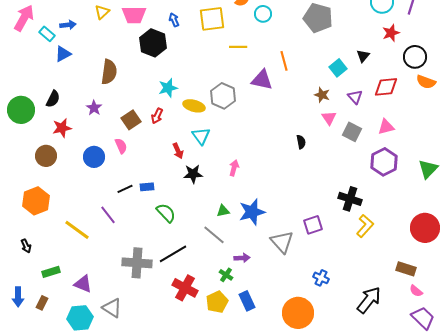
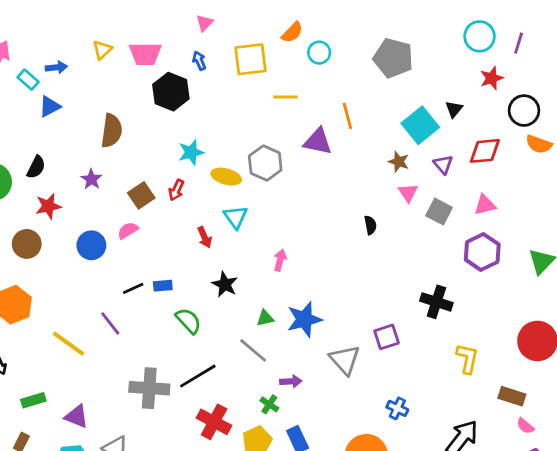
cyan square: (338, 68) -> (420, 125), size x1.5
pink semicircle: (121, 146) -> (128, 230), turned -98
black star: (193, 174) -> (225, 284), moved, turned 30
yellow L-shape: (365, 226) -> (467, 358), moved, turned -30

